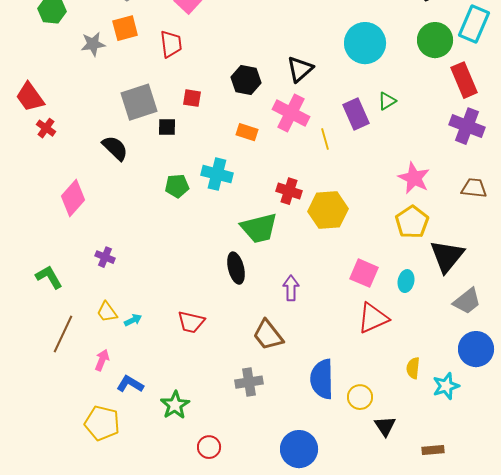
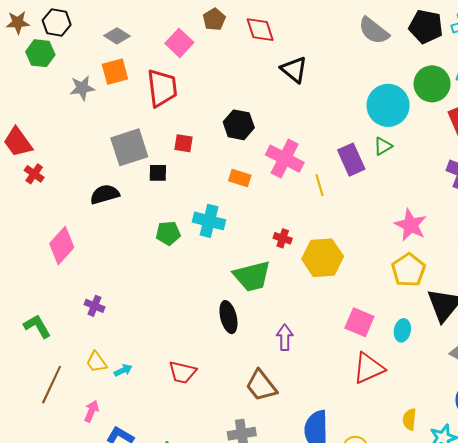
cyan circle: (365, 43) -> (388, 105), moved
red trapezoid: (171, 44) -> (162, 88), size x1.4
black triangle: (300, 69) -> (294, 70), moved, turned -40
black semicircle: (115, 148) -> (105, 194), turned -60
red cross: (289, 191) -> (283, 238), size x0.7

